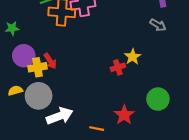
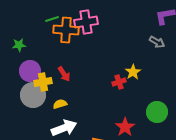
red arrow: (50, 61) -> (64, 74), moved
yellow semicircle: (15, 91) -> (60, 104), moved
gray circle: (39, 96) -> (33, 95), moved

